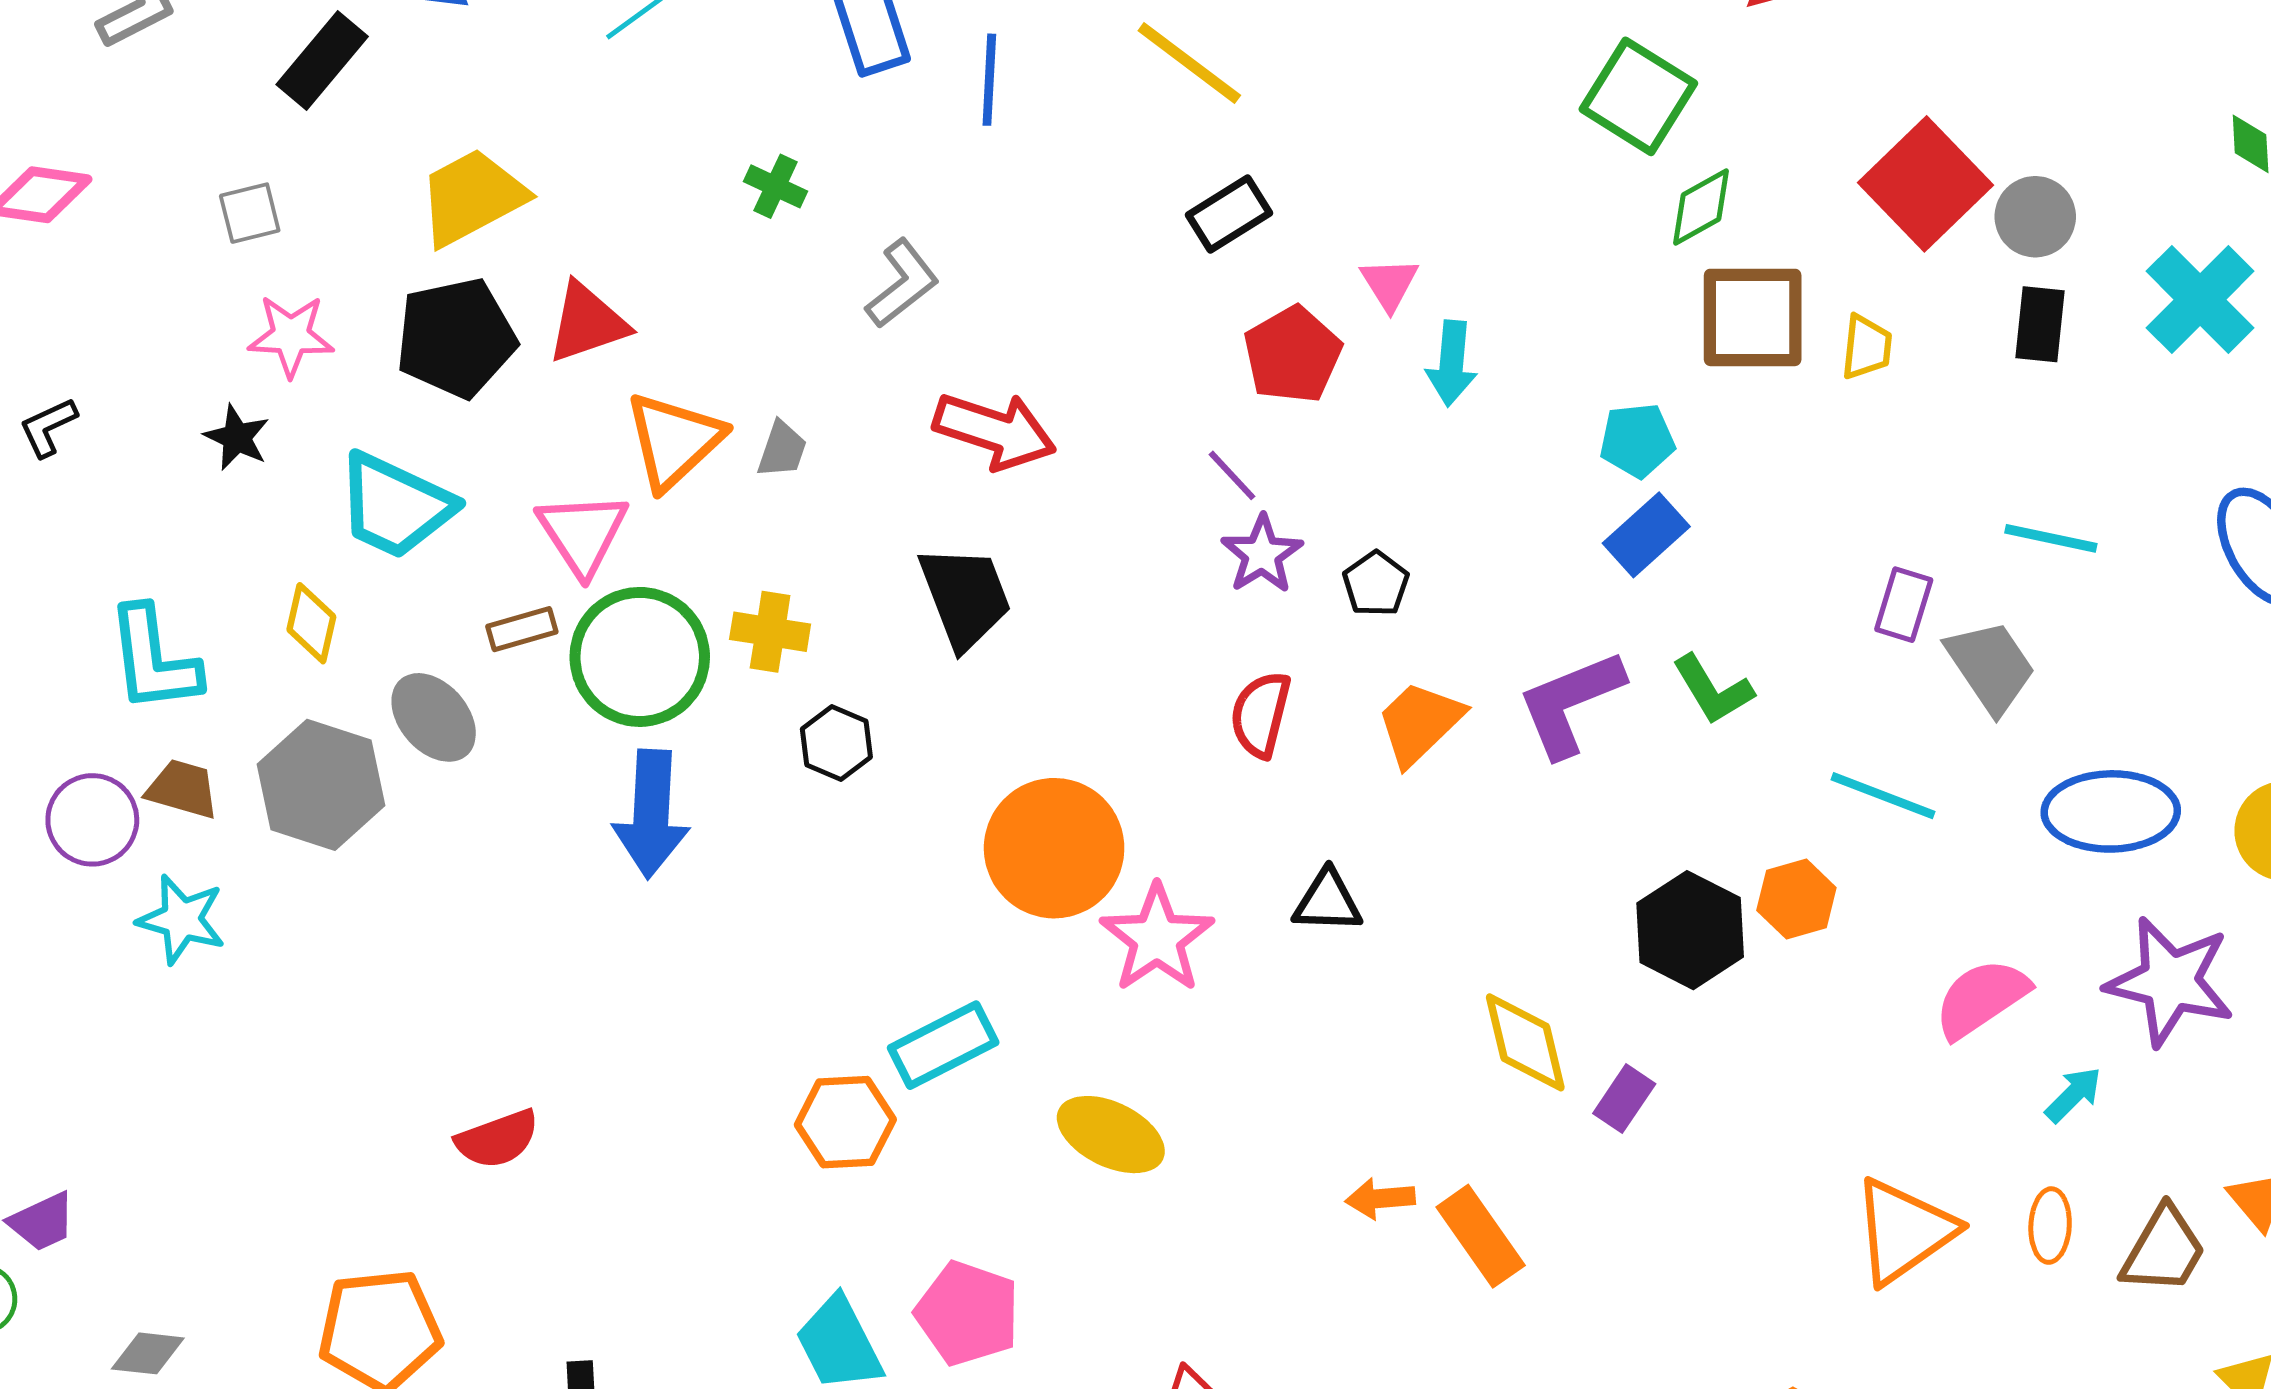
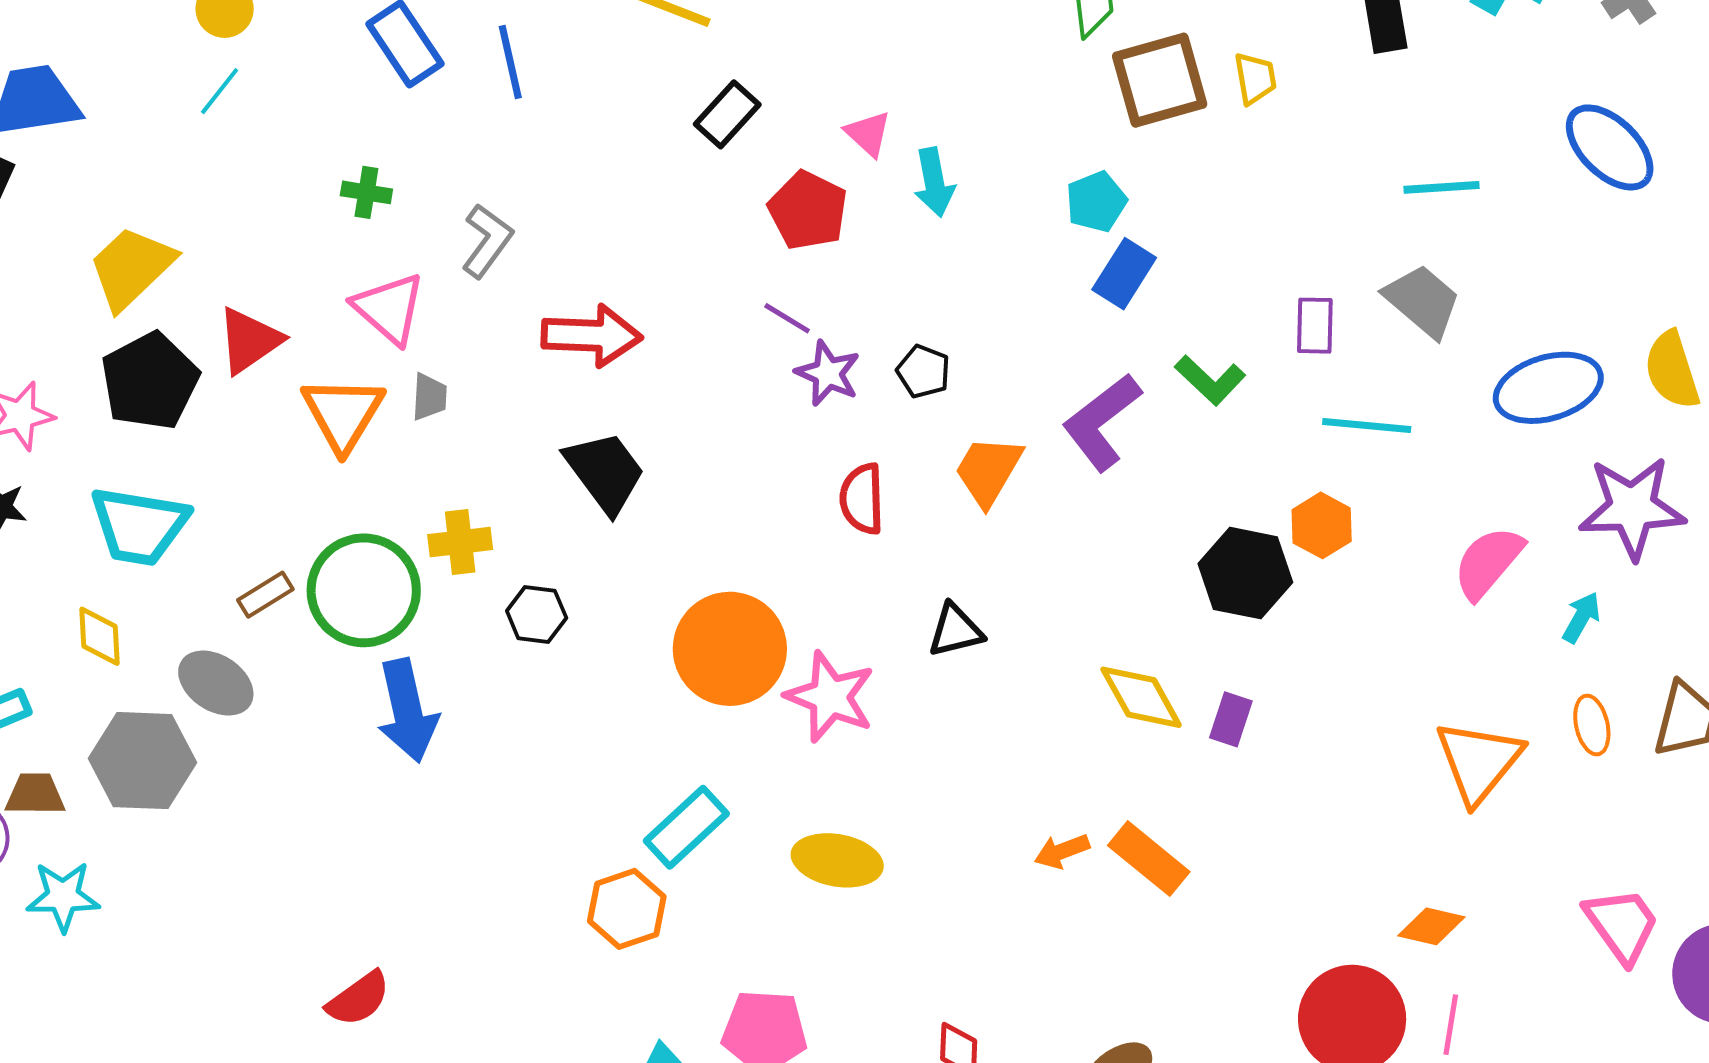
pink triangle: (583, 533) -> (389, 308), moved
purple rectangle: (1904, 605) -> (1315, 326), moved

